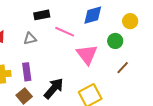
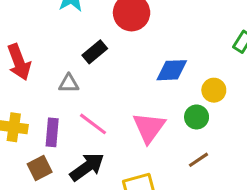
black rectangle: (42, 15) -> (95, 52), turned -42
yellow circle: (130, 21) -> (214, 90), moved
pink line: (65, 32) -> (93, 124), moved

